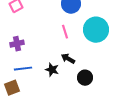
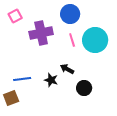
pink line: (65, 32) -> (72, 40), moved
purple cross: (17, 44) -> (41, 33), moved, size x1.6

